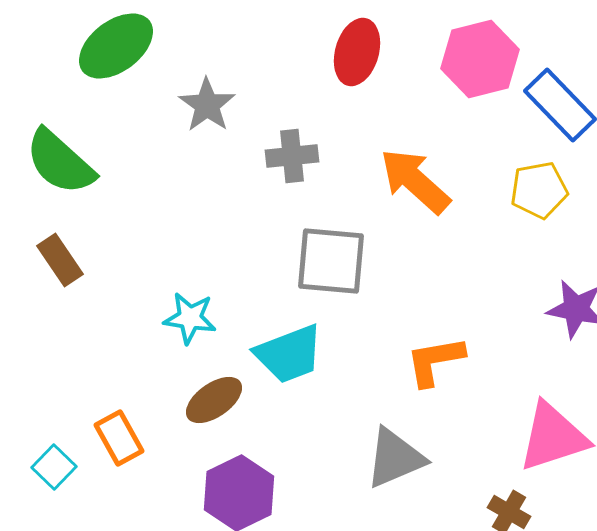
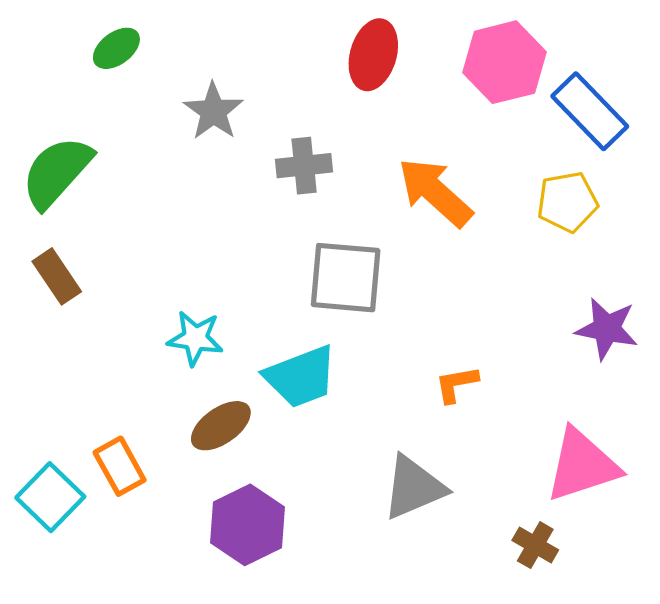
green ellipse: (116, 46) -> (116, 48), size x0.6
green semicircle: (60, 162) -> (57, 172), turned 90
orange L-shape: (435, 361) -> (456, 384), size x0.7
cyan square: (54, 467) -> (50, 497), size x1.4

